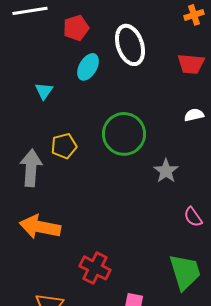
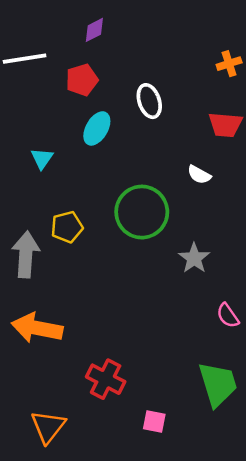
white ellipse: (130, 45) -> (149, 101), size x0.7
white semicircle: (194, 115) -> (199, 175), moved, turned -138

